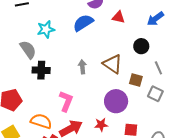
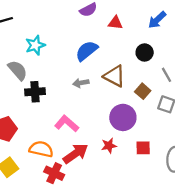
blue semicircle: (83, 23) -> (87, 51), moved
gray arrow: (82, 67) -> (81, 83), turned -88
brown square: (136, 80) -> (143, 91), turned 32
pink L-shape: (66, 101) -> (67, 124), turned -65

